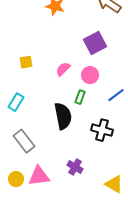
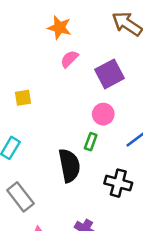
pink semicircle: (63, 69) -> (69, 59), moved

